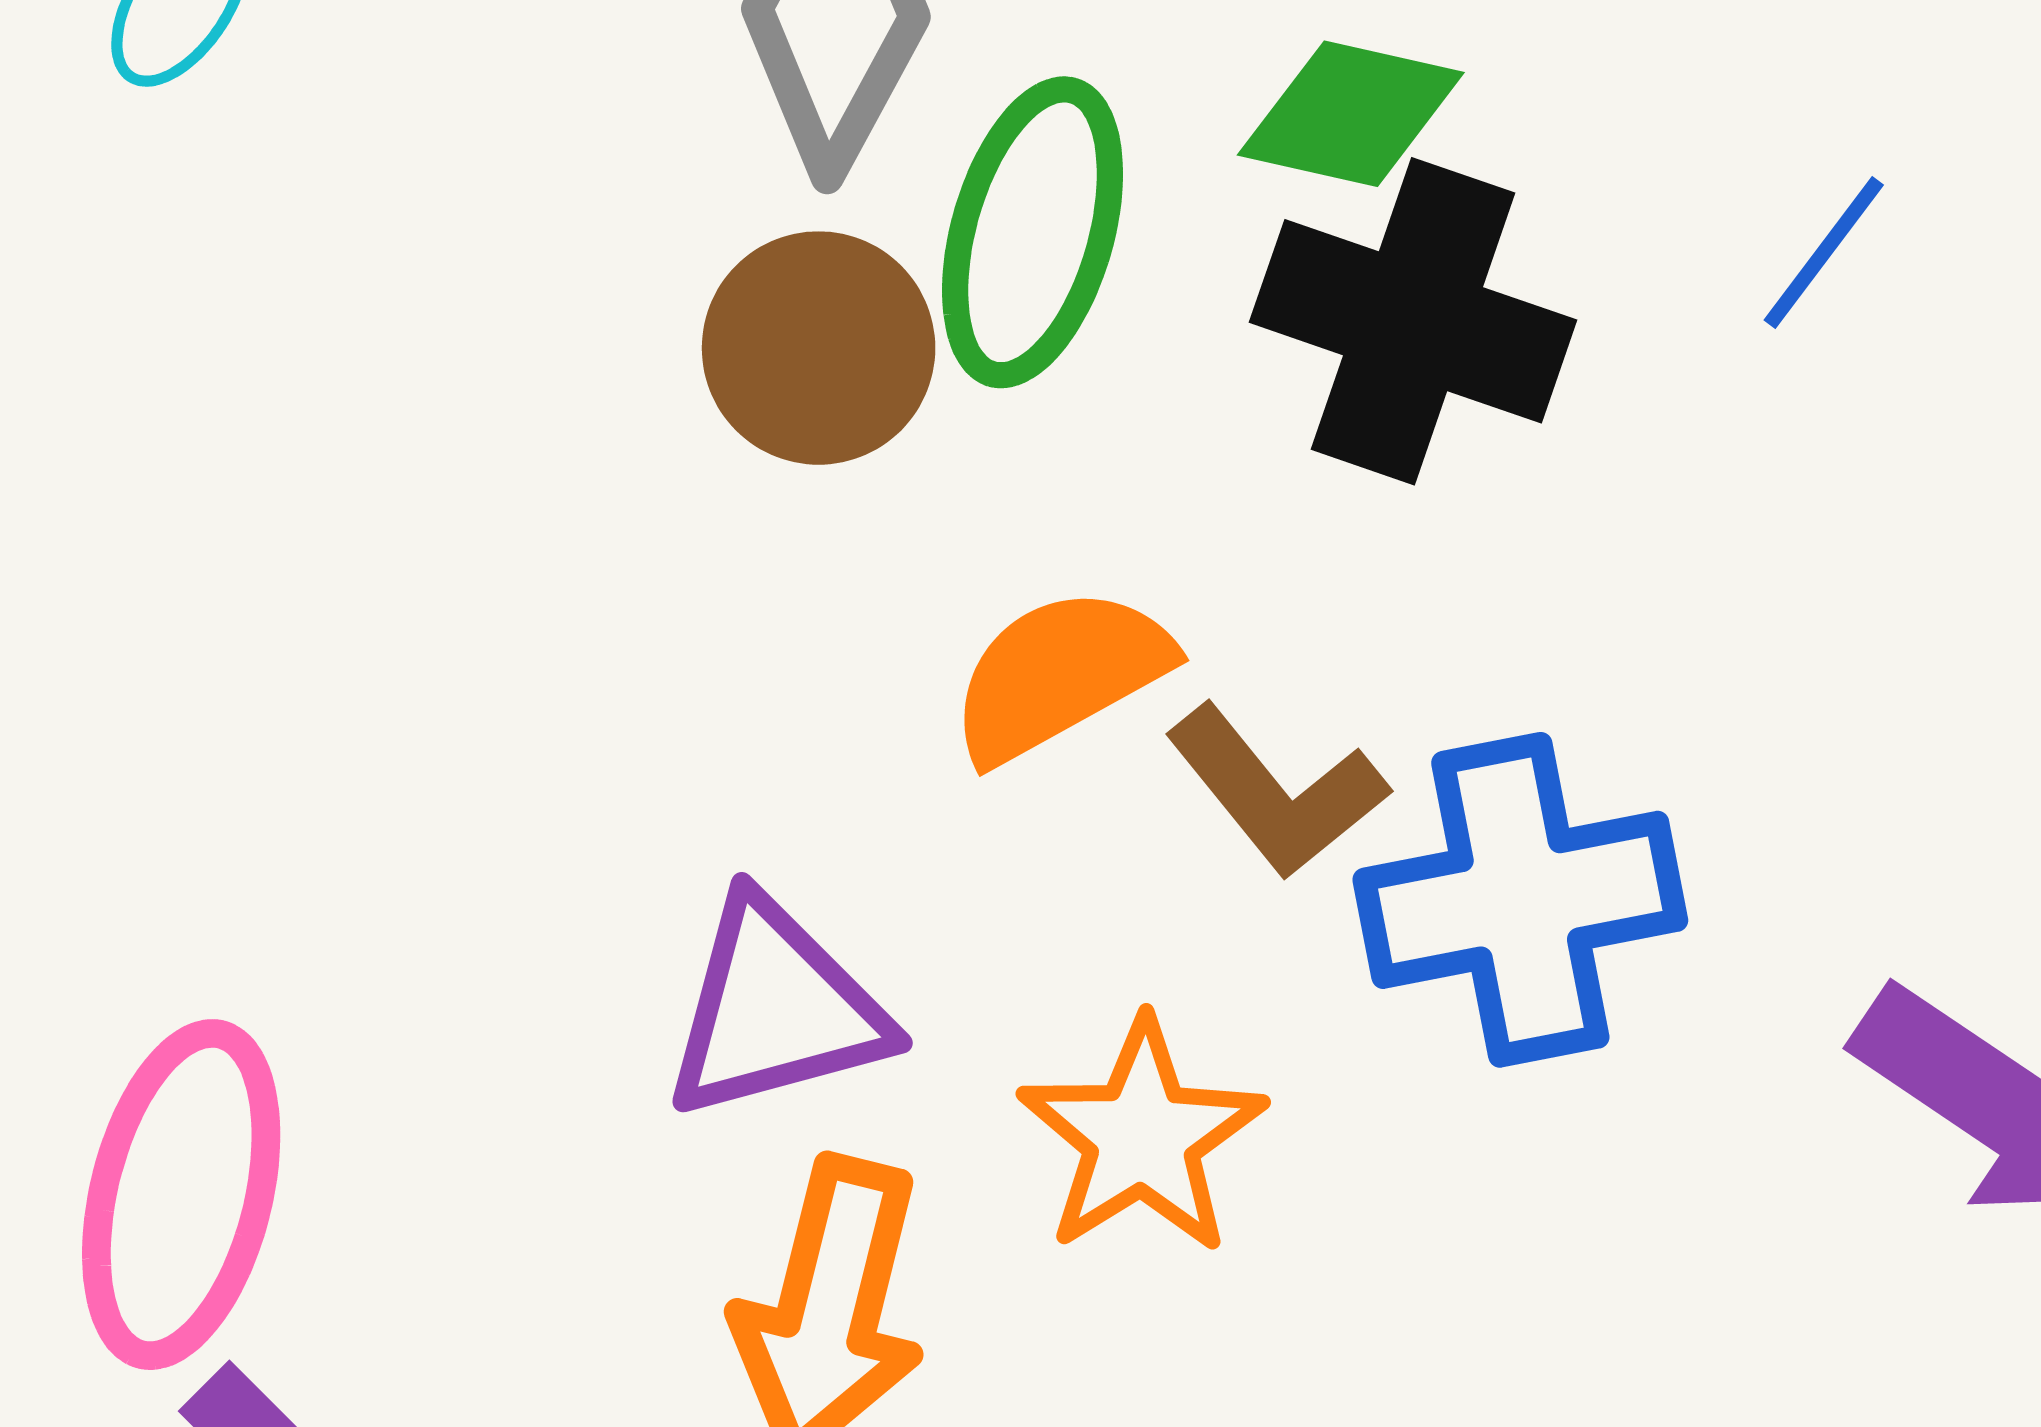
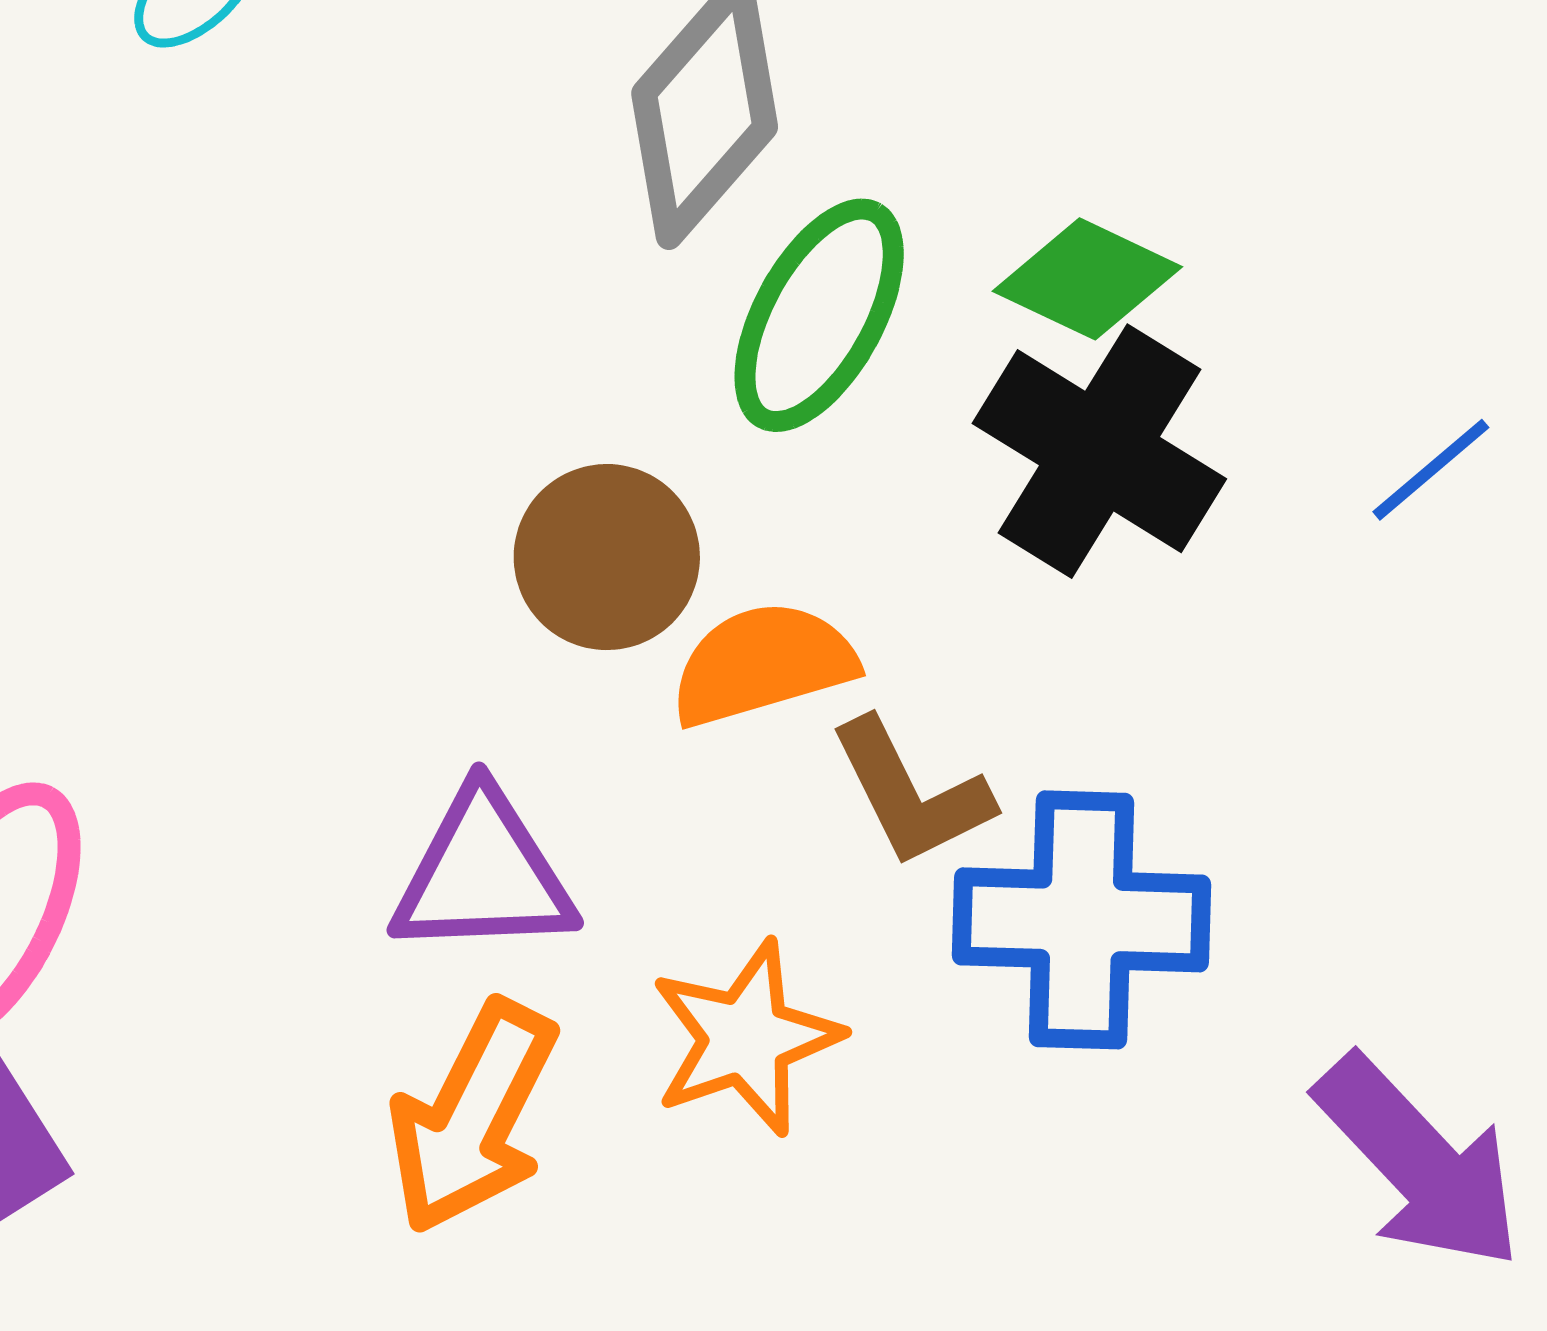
brown circle: (819, 348) -> (607, 557), moved

